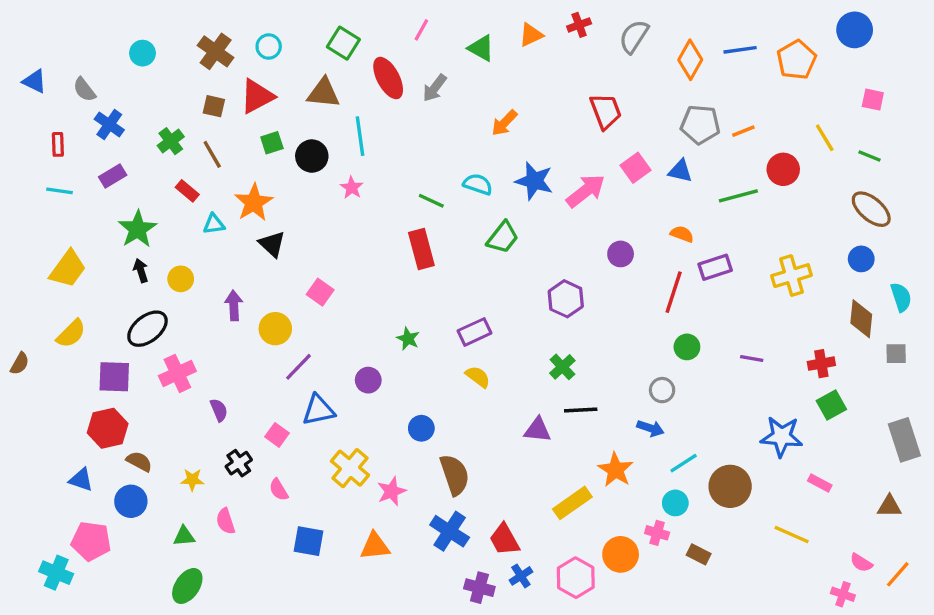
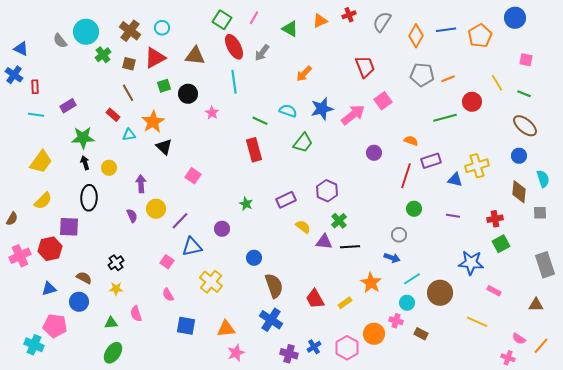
green square: (343, 43) -> (222, 20), moved
cyan circle: (142, 53) -> (86, 32), size x1.6
gray semicircle: (84, 90) -> (60, 41), moved
blue cross: (109, 124) -> (14, 75), moved
cyan line: (360, 136) -> (234, 82), moved
green cross: (171, 141) -> (103, 55), moved
blue triangle: (680, 171) -> (455, 180), moved
blue star: (534, 181) -> (322, 109), turned -30
green star: (138, 229) -> (83, 138), turned 30
purple hexagon: (566, 299) -> (327, 191), moved
black ellipse: (147, 329) -> (89, 198), turned -50
yellow circle: (275, 329) -> (156, 209), moved
pink cross: (177, 373) -> (20, 256), moved
yellow semicircle: (478, 377) -> (303, 227), moved
purple semicircle: (219, 410) -> (132, 216), moved
red hexagon: (108, 428) -> (50, 249), moved
purple triangle: (538, 430) -> (324, 242), moved
black cross: (239, 463) -> (116, 263), moved
blue triangle: (81, 480) -> (49, 289), turned -35
pink star: (391, 491) -> (236, 353), moved
yellow rectangle: (572, 503) -> (345, 303), size x0.6
red trapezoid: (504, 539) -> (315, 299), moved

